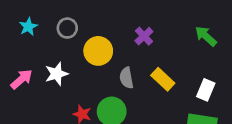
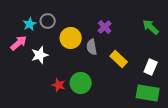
cyan star: (28, 27) -> (30, 24), moved
gray semicircle: (126, 78) -> (92, 47), moved
pink arrow: (22, 79) -> (19, 43), moved

